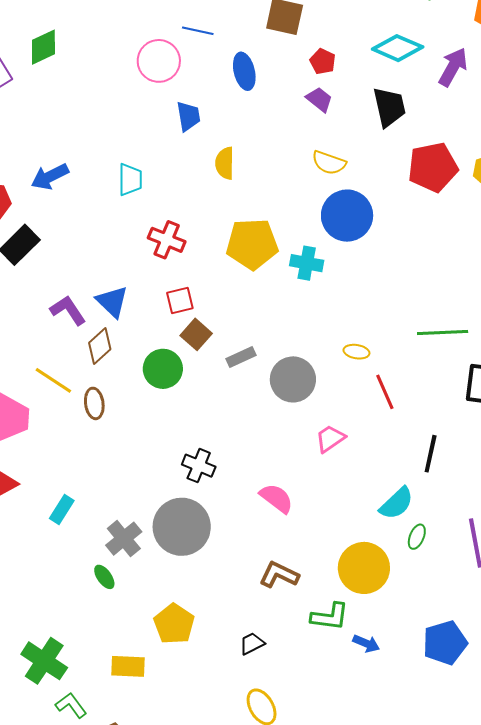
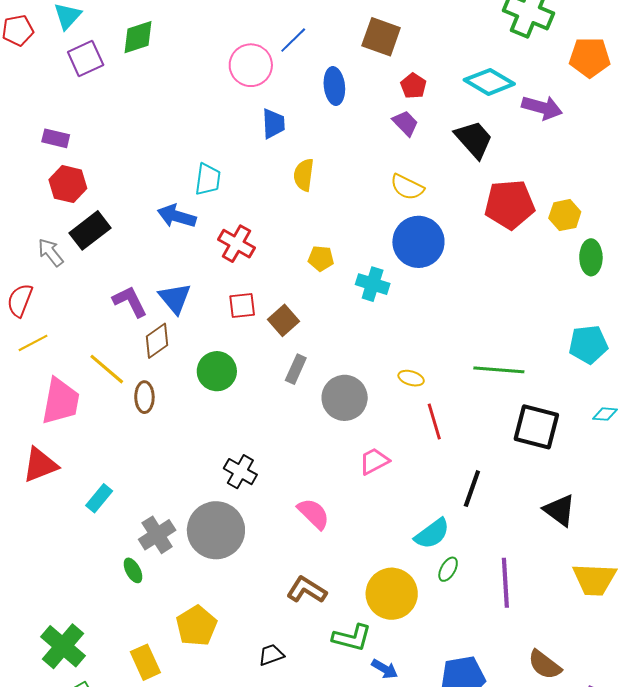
blue line: (198, 31) -> (293, 40), turned -64
purple arrow: (453, 67) -> (542, 108), turned 69
black trapezoid: (389, 107) -> (474, 139), turned -36
blue arrow: (50, 177) -> (177, 216), moved, turned 36
yellow pentagon: (252, 244) -> (321, 258), size x0.5
brown square: (196, 334) -> (283, 320), moved
gray rectangle: (241, 357) -> (296, 369), turned -48
yellow rectangle: (128, 666) -> (145, 662), turned 56

